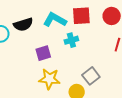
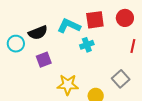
purple square: (43, 53) -> (44, 60), moved
gray square: (91, 76) -> (121, 79), moved

